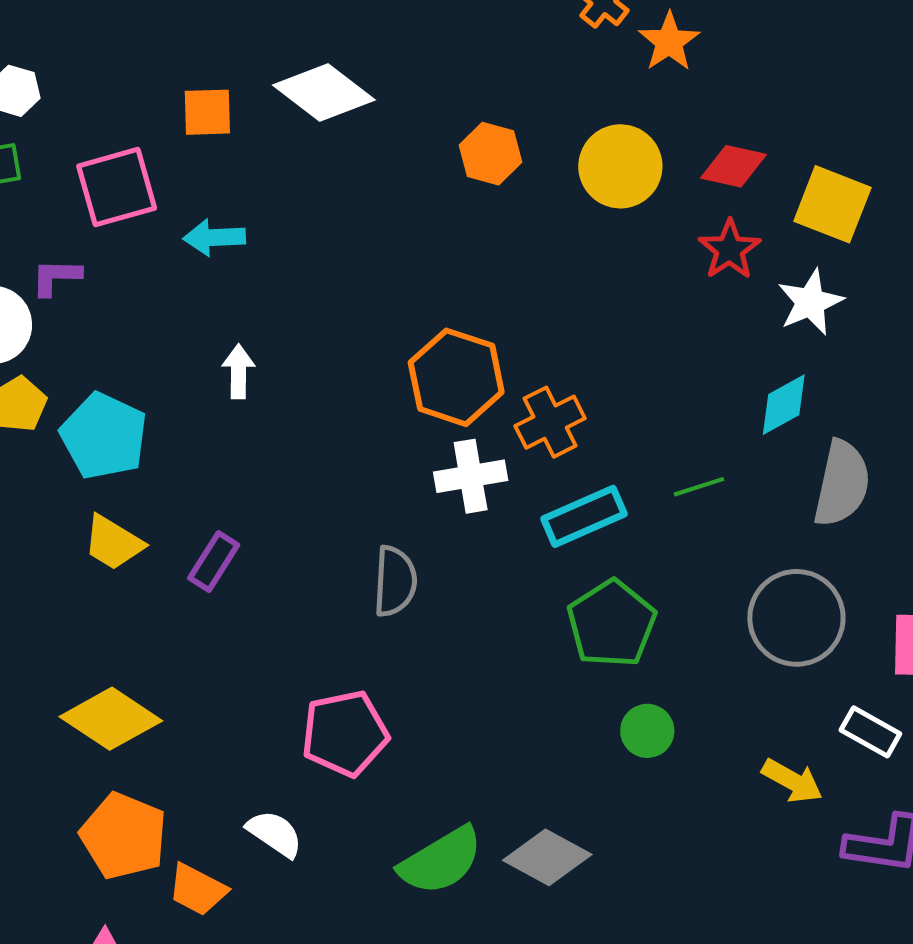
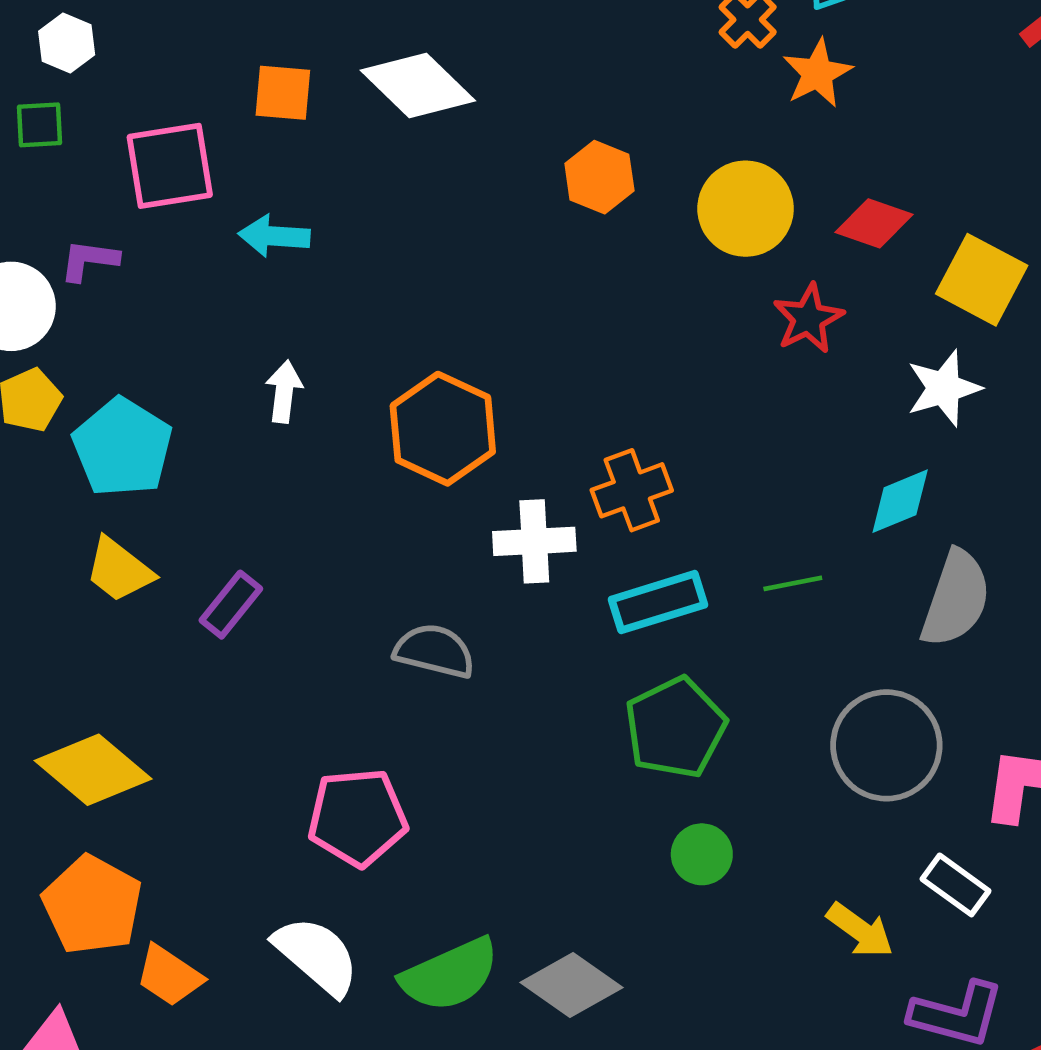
red star: (730, 250) -> (808, 319), moved
orange hexagon: (456, 377) -> (443, 429), moved
gray semicircle: (395, 581) -> (434, 651), turned -86
white semicircle: (275, 834) -> (317, 956), moved, size x1.4

